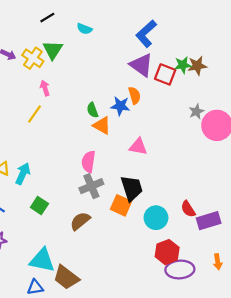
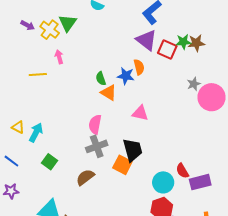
yellow line: (34, 114) -> (38, 74), moved, turned 48
cyan circle: (156, 218) -> (163, 182), moved

